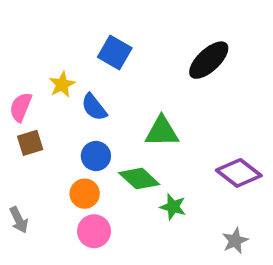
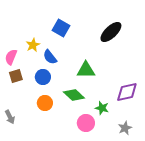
blue circle: (96, 156) -> (43, 77), moved
purple diamond: (239, 173) -> (127, 92), turned -50
green star: (173, 207) -> (102, 108), moved
pink circle: (94, 231) -> (86, 123), moved

